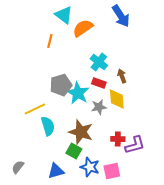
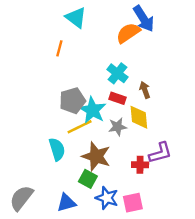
orange semicircle: (83, 28) -> (128, 33), moved
yellow line: (35, 109) -> (80, 127), moved
purple L-shape: (135, 145) -> (160, 153), moved
gray semicircle: (18, 167) -> (21, 198), size x1.6

